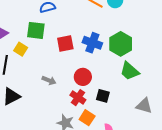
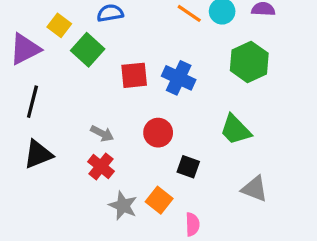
green square: (36, 30) -> (88, 50), turned 30
green hexagon: (121, 44) -> (249, 62), moved
yellow square: (21, 49) -> (59, 25), moved
red cross: (78, 98) -> (101, 166), moved

